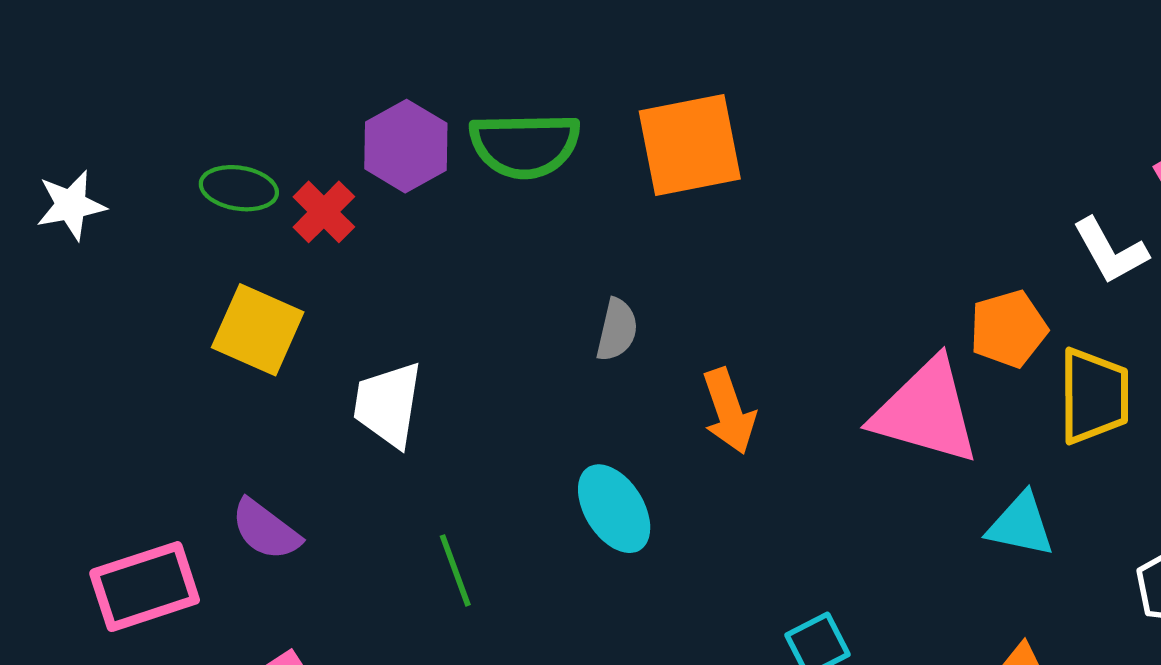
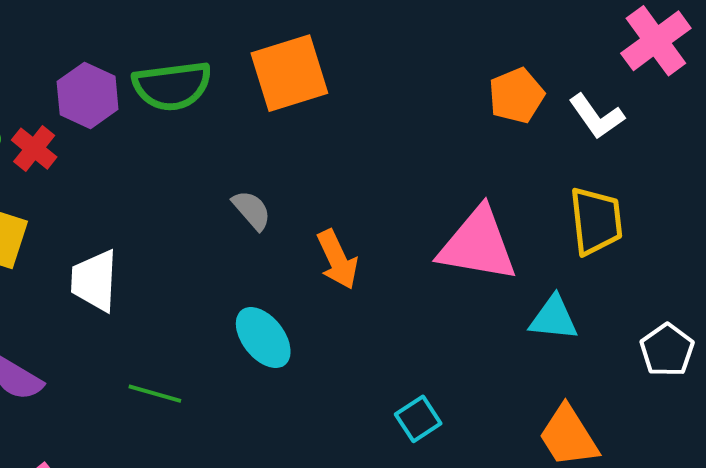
orange pentagon: (1008, 329) -> (516, 96), moved
gray semicircle: (617, 330) -> (252, 210), turned -48
green line: (455, 570) -> (155, 394), turned -48

